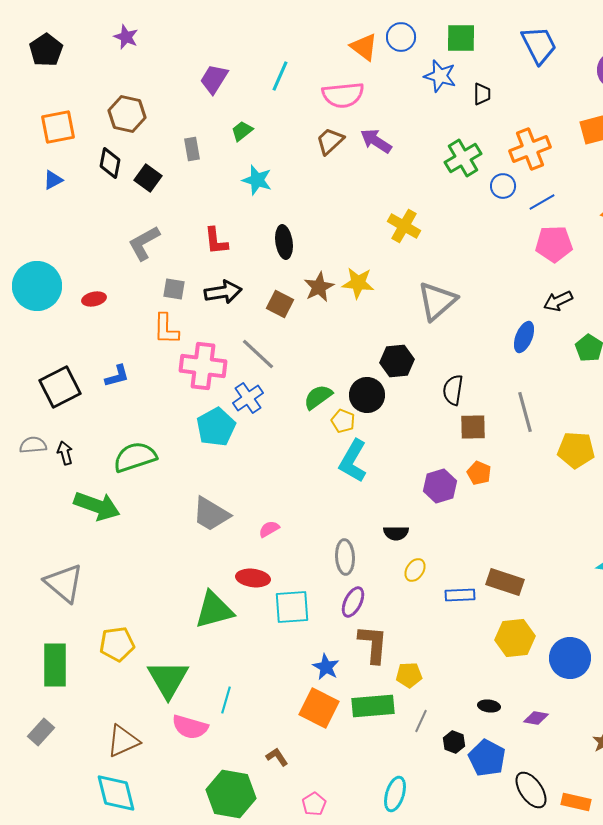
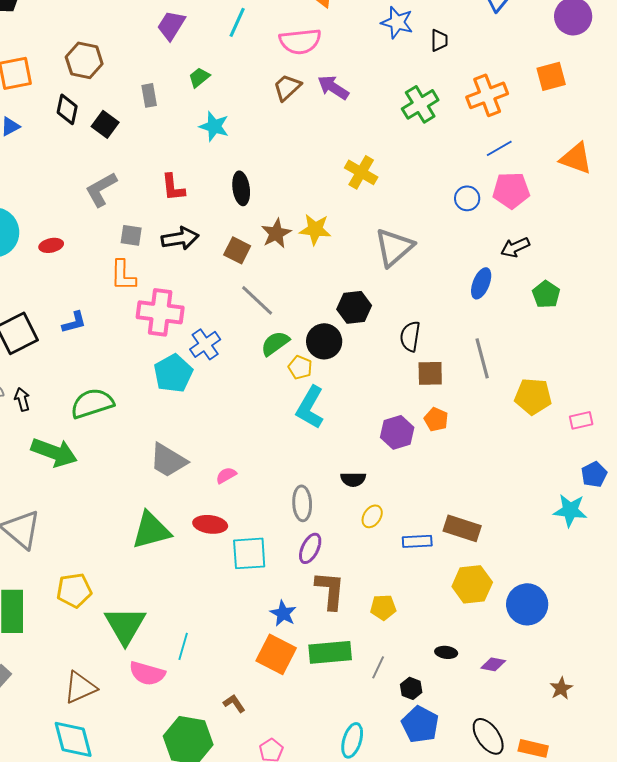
blue circle: (503, 186) -> (467, 198), moved
gray line: (258, 354) -> (257, 300), moved
green triangle: (214, 610) -> (151, 530), moved
yellow pentagon: (409, 675) -> (383, 607), moved
blue pentagon: (487, 758) -> (420, 724), moved

